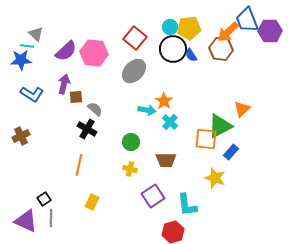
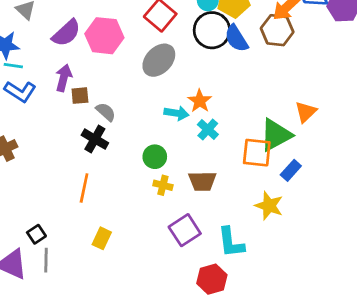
cyan line: (27, 46) -> (13, 66), moved
blue semicircle: (191, 55) -> (236, 38), size x1.5
yellow cross: (130, 169) -> (163, 185), moved

